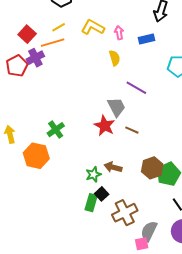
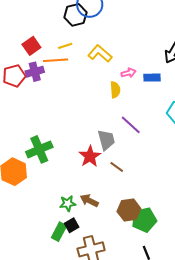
pink arrow: (119, 33) -> (128, 73), moved, turned 72
green cross: (56, 130) -> (39, 149), size x1.4

